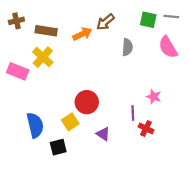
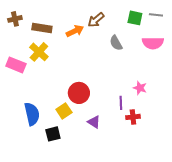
gray semicircle: (127, 47) -> (116, 43), turned 147
pink semicircle: (168, 47) -> (153, 43), turned -60
red cross: (146, 128) -> (133, 117), turned -32

